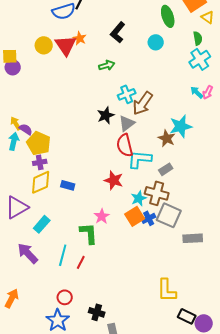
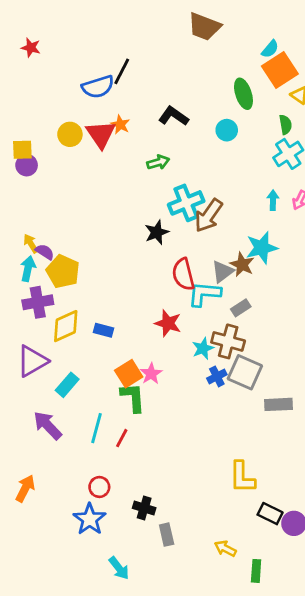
black L-shape: (118, 32) -> (174, 116), turned 85
cyan arrow: (197, 92) -> (273, 200), moved, turned 48
cyan cross: (127, 94) -> (186, 203), size x1.4
gray triangle: (127, 123) -> (222, 271), moved
purple cross: (40, 162) -> (38, 302), moved, size x1.5
orange square: (135, 216) -> (129, 374), moved

